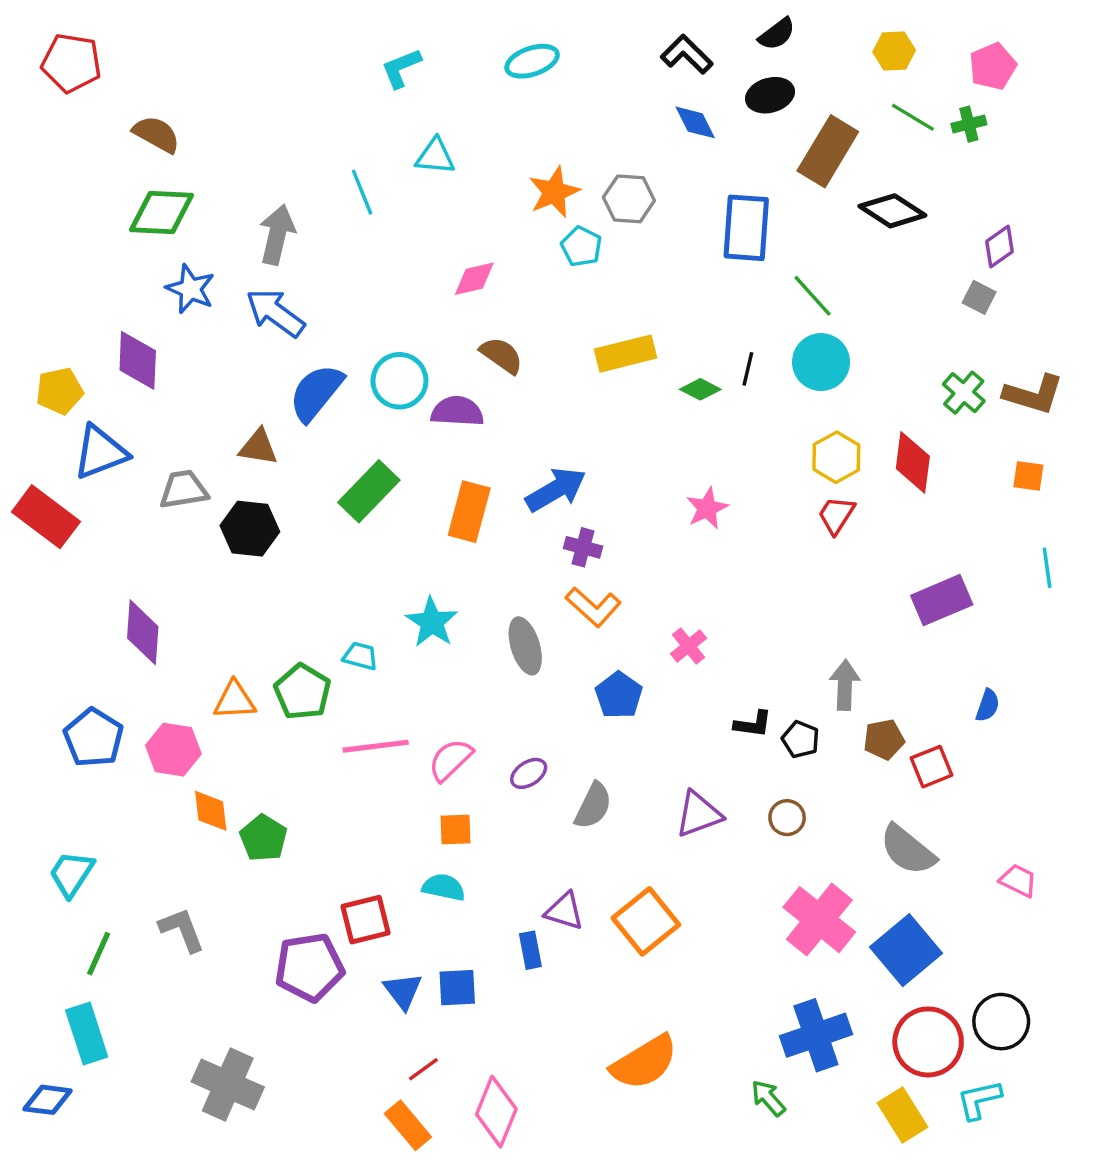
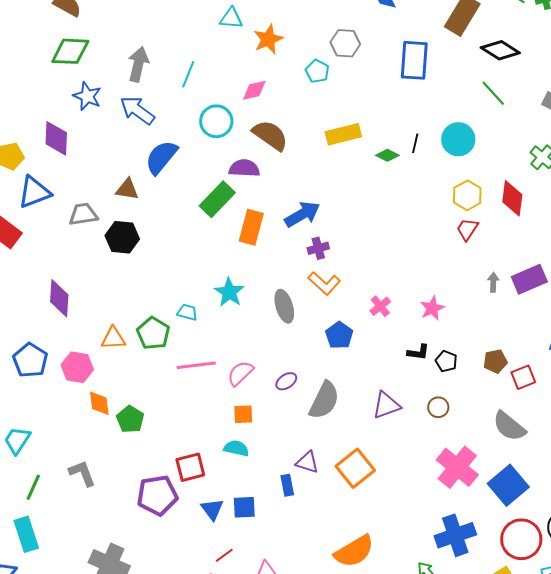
cyan line: (362, 192) -> (188, 74), moved, turned 44
orange star: (554, 192) -> (268, 39), moved
green line: (813, 296) -> (493, 93), moved
brown semicircle: (501, 355) -> (270, 135), size x1.4
cyan circle: (399, 381) -> (216, 121), moved
green rectangle: (369, 491) -> (217, 199), moved
pink star: (707, 508) -> (432, 308), moved
purple cross: (583, 547) -> (318, 248), turned -30
gray arrow: (845, 685) -> (493, 282), moved, size x0.7
gray semicircle: (593, 806) -> (324, 400), size x1.4

